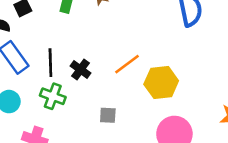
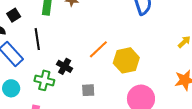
black line: (50, 63) -> (37, 39), moved
black cross: (80, 69) -> (65, 66), moved

